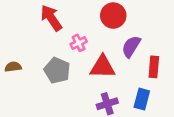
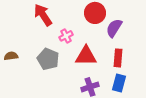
purple semicircle: (131, 47) -> (114, 28), moved
red rectangle: (154, 67) -> (118, 58), moved

